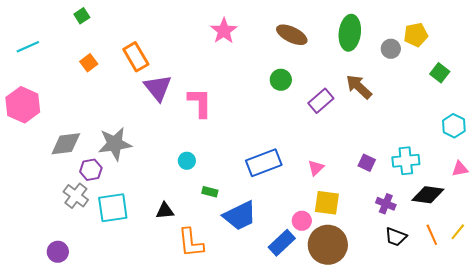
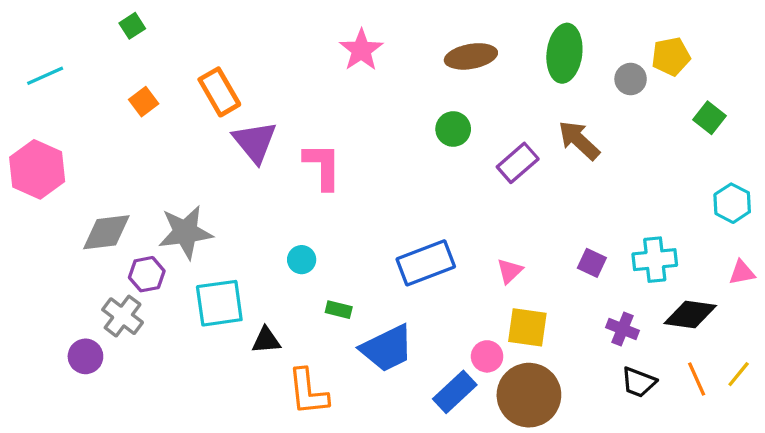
brown ellipse: (292, 35) -> (471, 56), turned -36
cyan square: (113, 208) -> (219, 303), moved
purple circle: (58, 252) -> (85, 356), moved

